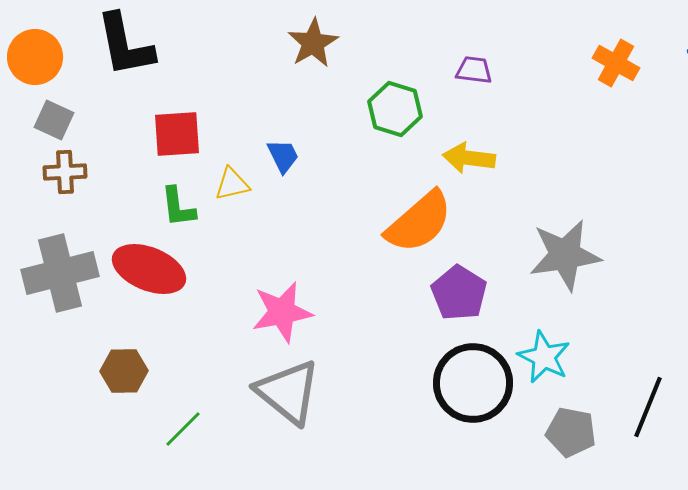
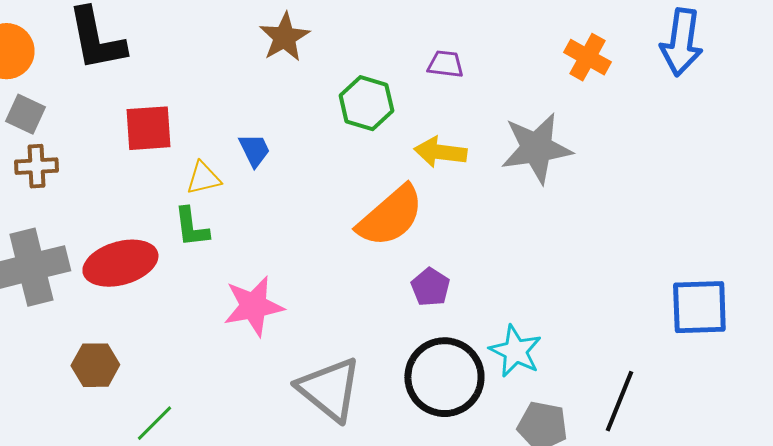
green L-shape: (178, 207) -> (191, 227), moved
gray star: (565, 255) -> (536, 148), moved
red ellipse: (149, 269) -> (120, 263), turned -38
purple pentagon: (459, 293) -> (430, 287), size x0.7
gray triangle: (288, 392) -> (329, 389), moved

